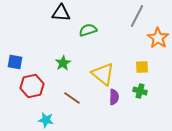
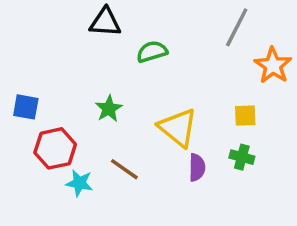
cyan star: (46, 120) -> (79, 183), moved

